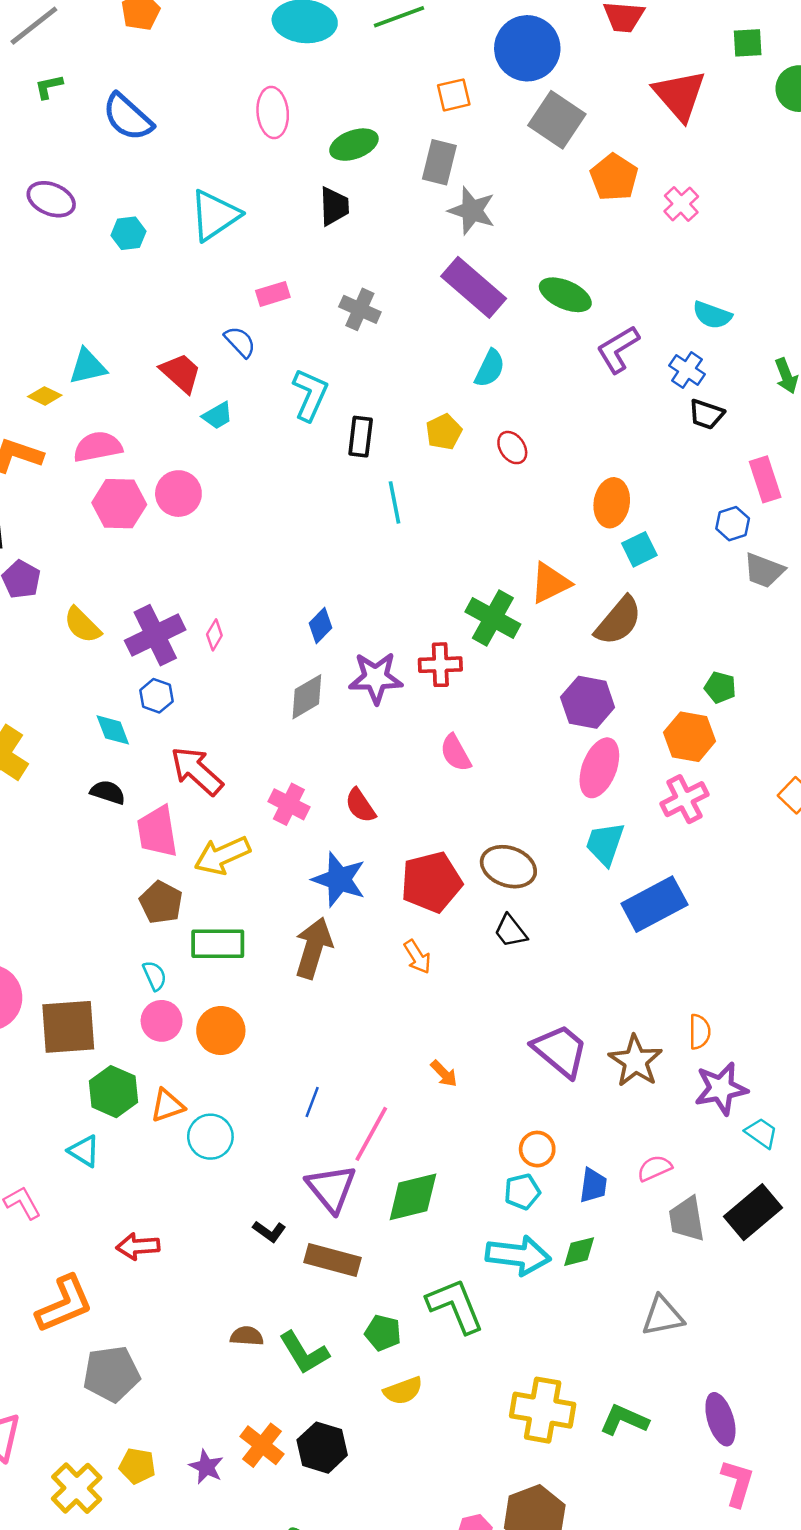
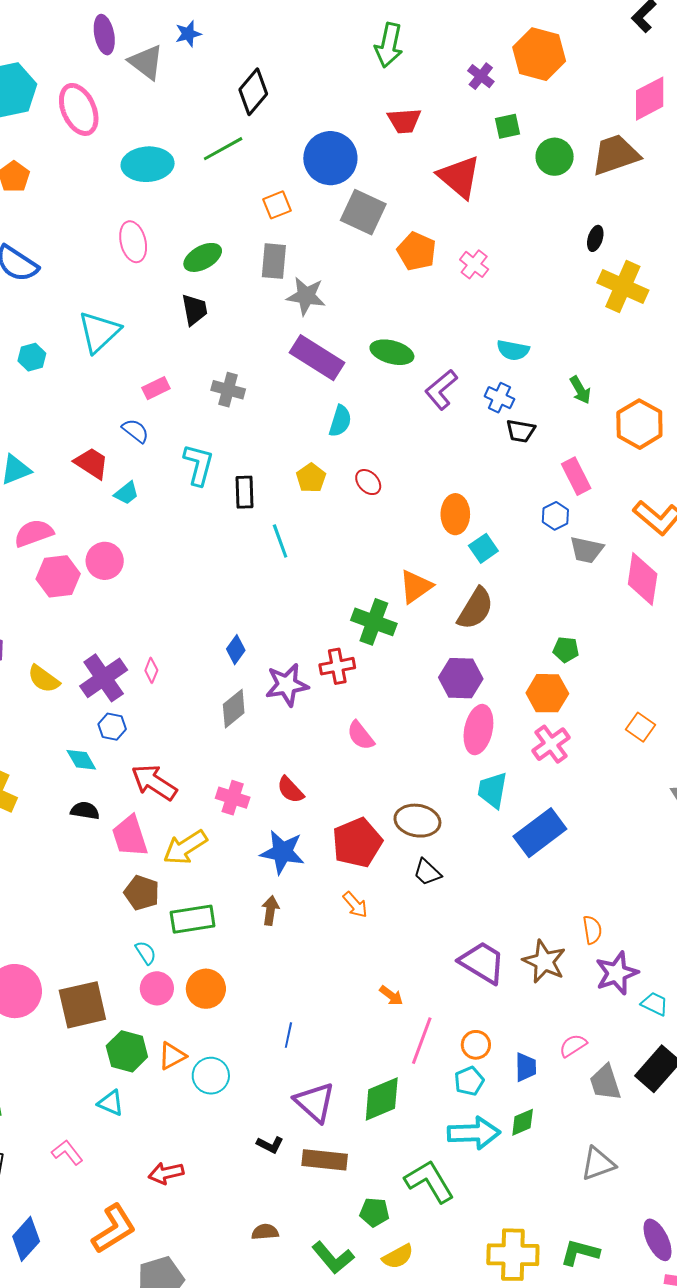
brown arrow: (313, 948) -> (270, 911), size x0.6
pink line: (371, 1134) -> (422, 1041), moved
green L-shape: (304, 1353) -> (333, 1258), moved

